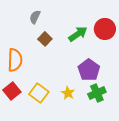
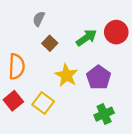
yellow star: (68, 93) -> (66, 75), moved, size x1.5
green cross: (97, 93) -> (104, 114), moved

